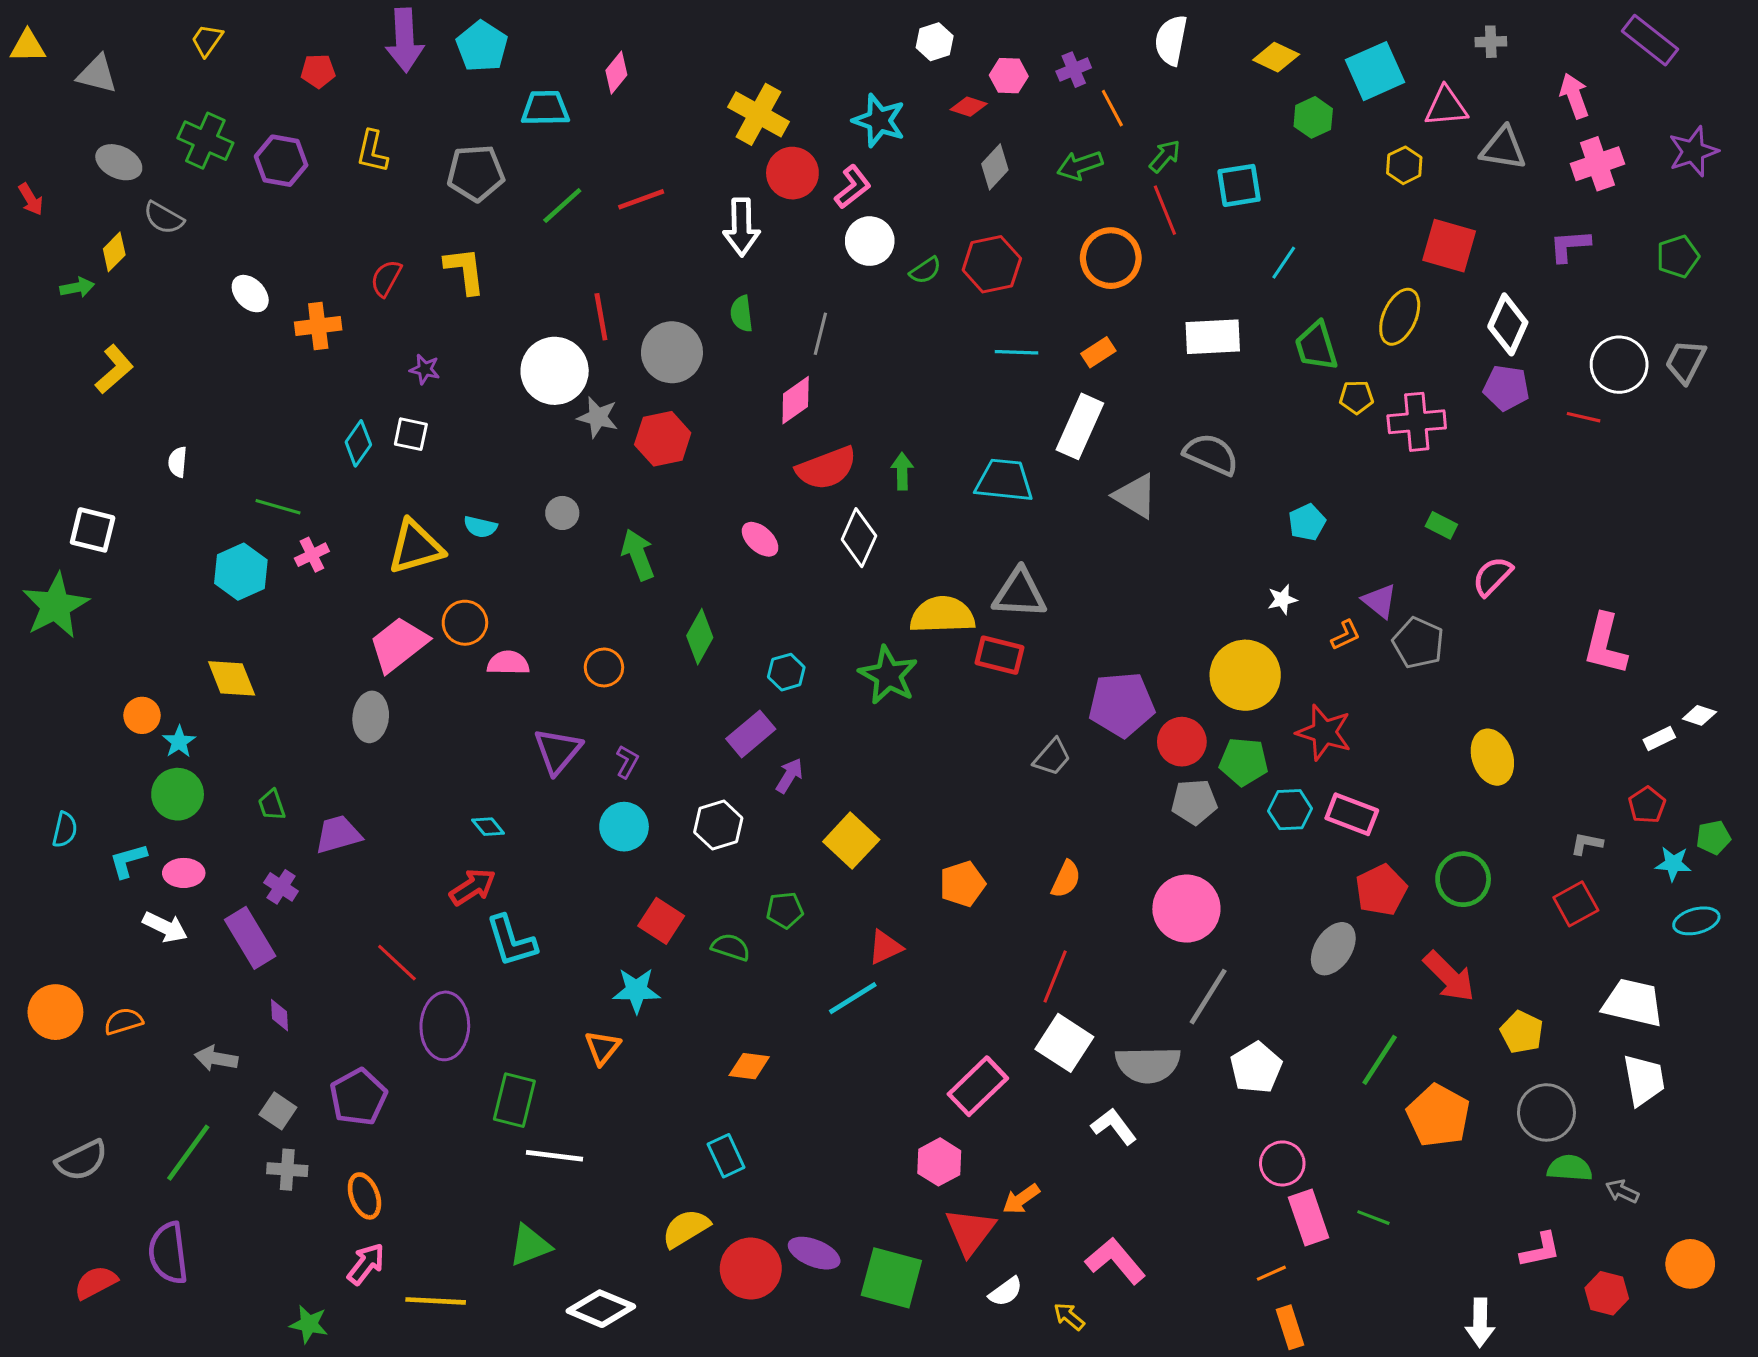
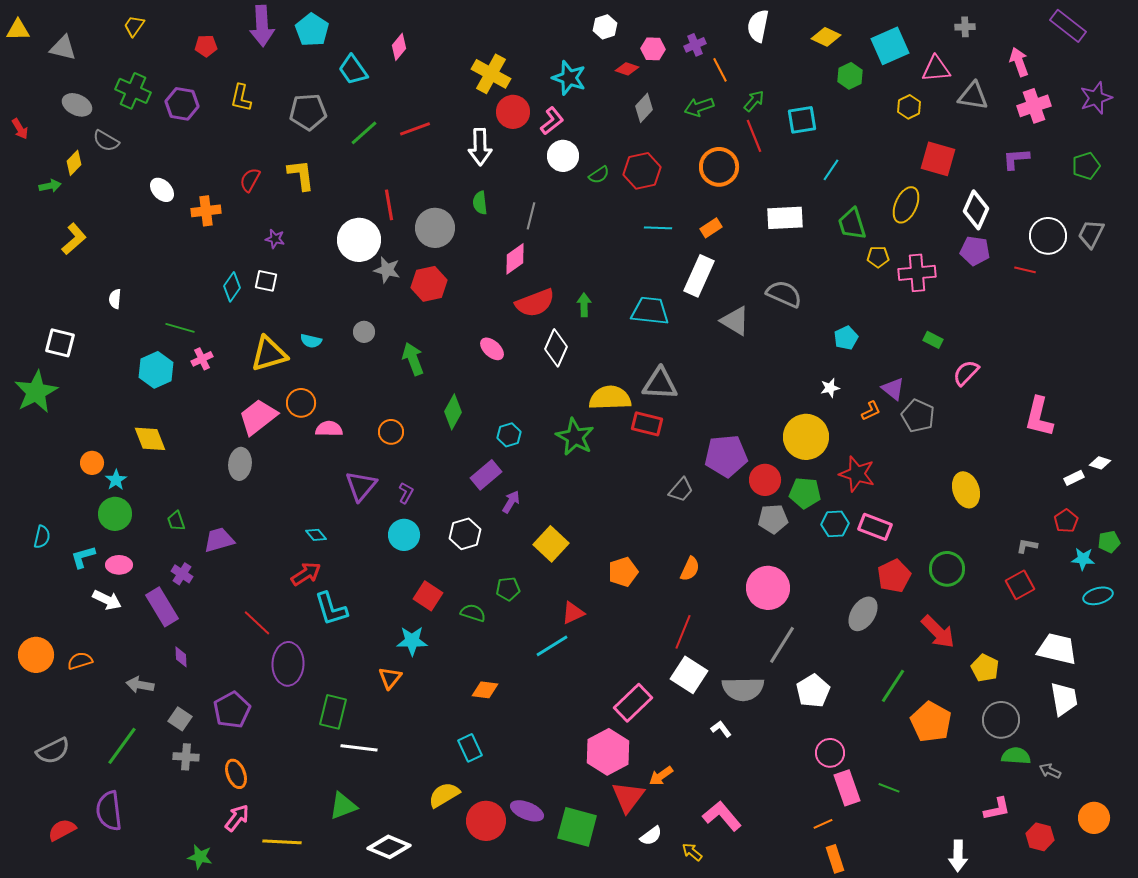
cyan trapezoid: (545, 108) -> (353, 70), turned -124
white L-shape: (1114, 1126) -> (721, 729), size x0.7
pink hexagon: (939, 1162) -> (608, 752), size x1.5

